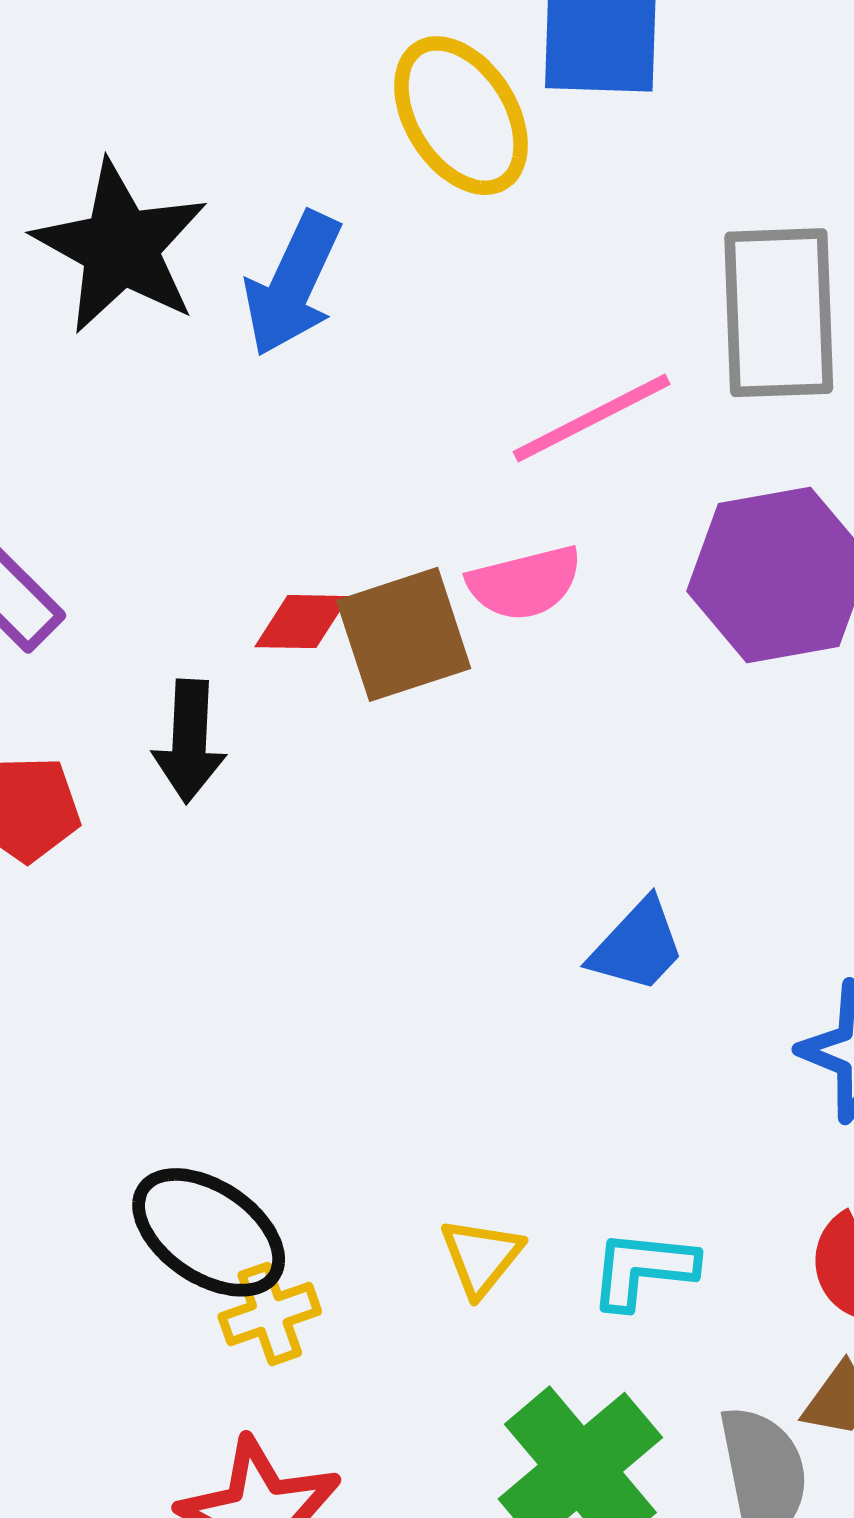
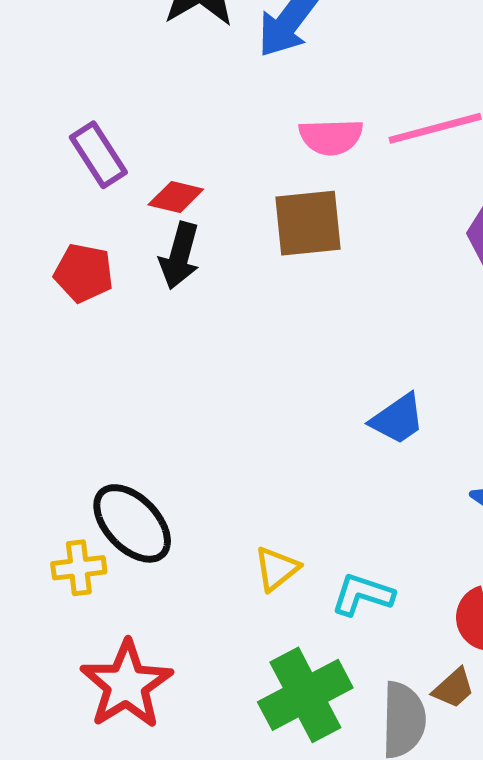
pink semicircle: (525, 583) -> (331, 137), moved
red diamond: (302, 622) -> (176, 197), moved
yellow cross: (270, 1314) -> (79, 568), moved

